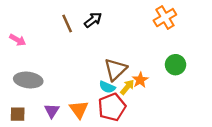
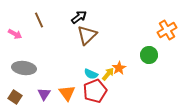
orange cross: (165, 18) -> (167, 30), moved
brown line: (67, 23) -> (39, 20), moved
brown triangle: (115, 69) -> (87, 35), moved
brown square: (18, 114) -> (15, 97), turned 32

